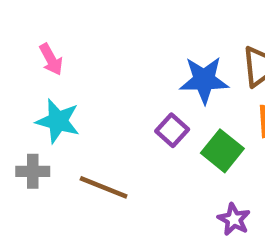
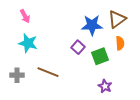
green square: (222, 151) -> (100, 56), turned 30
gray cross: (33, 171) -> (17, 75), moved

